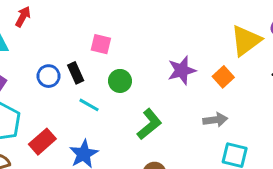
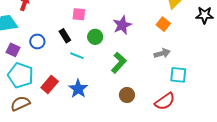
purple star: (182, 70) -> (122, 25), moved
blue circle: (49, 76) -> (37, 41), moved

